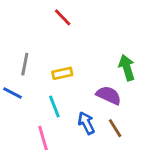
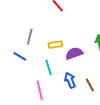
purple semicircle: (109, 95) -> (74, 53), moved, turned -48

